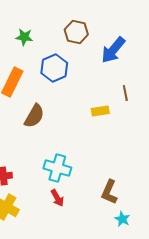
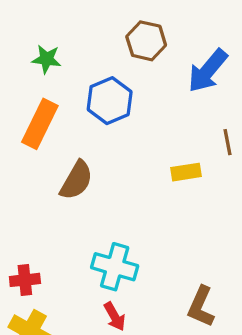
green star: (24, 37) -> (47, 59), moved

